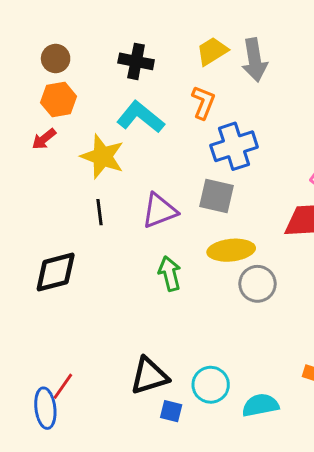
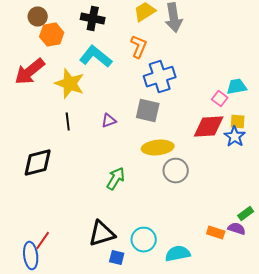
orange hexagon: (59, 99) -> (52, 35), moved
red arrow: (44, 139) -> (30, 72), size x1.8
purple triangle: (159, 211) -> (109, 121), size x0.6
green arrow: (170, 274) -> (116, 179), moved, turned 45

